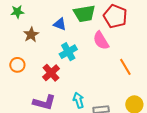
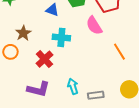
brown star: (31, 35) -> (23, 33), moved
cyan cross: (68, 52) -> (61, 37), turned 36

